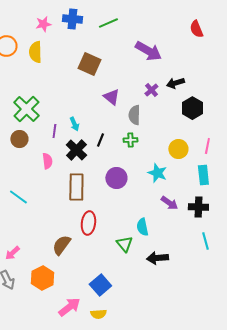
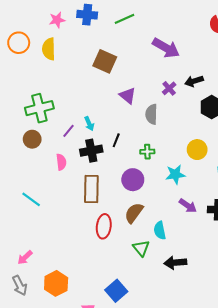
green cross: (26, 109) -> (39, 108), turned 32
purple line: (54, 131) -> (68, 131), turned 32
green cross: (130, 140) -> (147, 152), moved
black cross: (76, 150) -> (91, 151), turned 35
cyan star: (157, 173) -> (175, 174), turned -30
brown semicircle: (61, 245) -> (134, 213), moved

